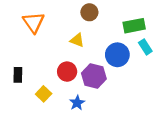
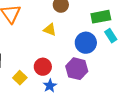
red circle: (67, 72) -> (43, 67), moved
purple hexagon: (94, 76) -> (77, 69), moved

